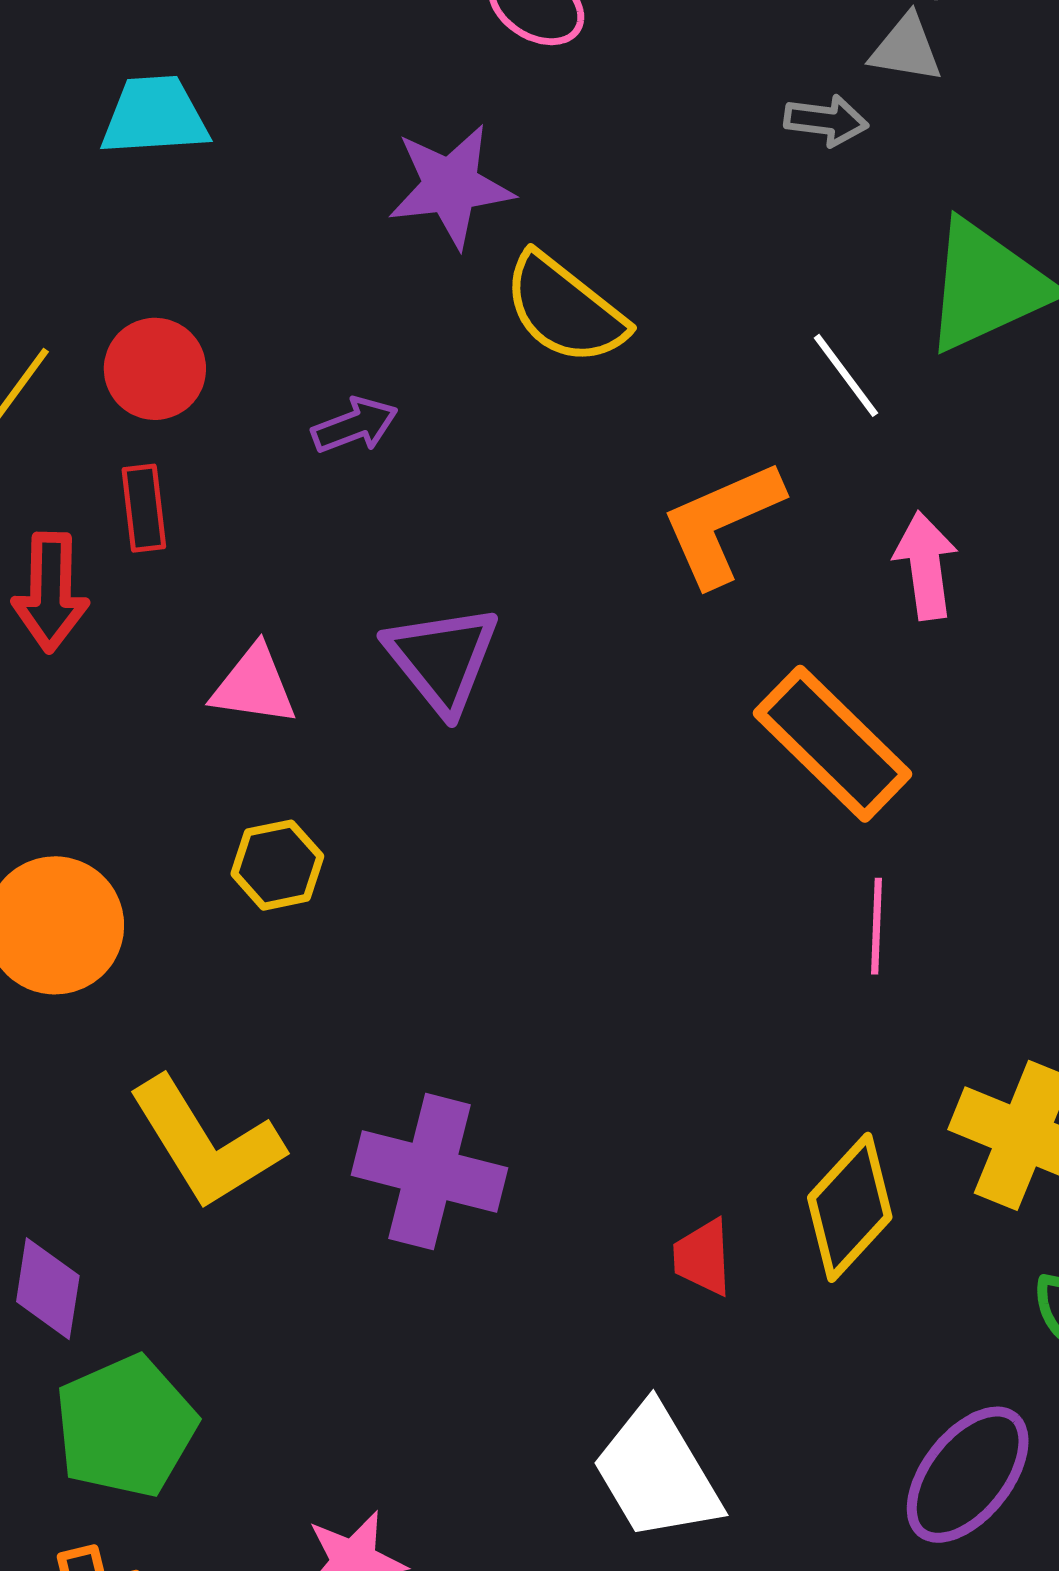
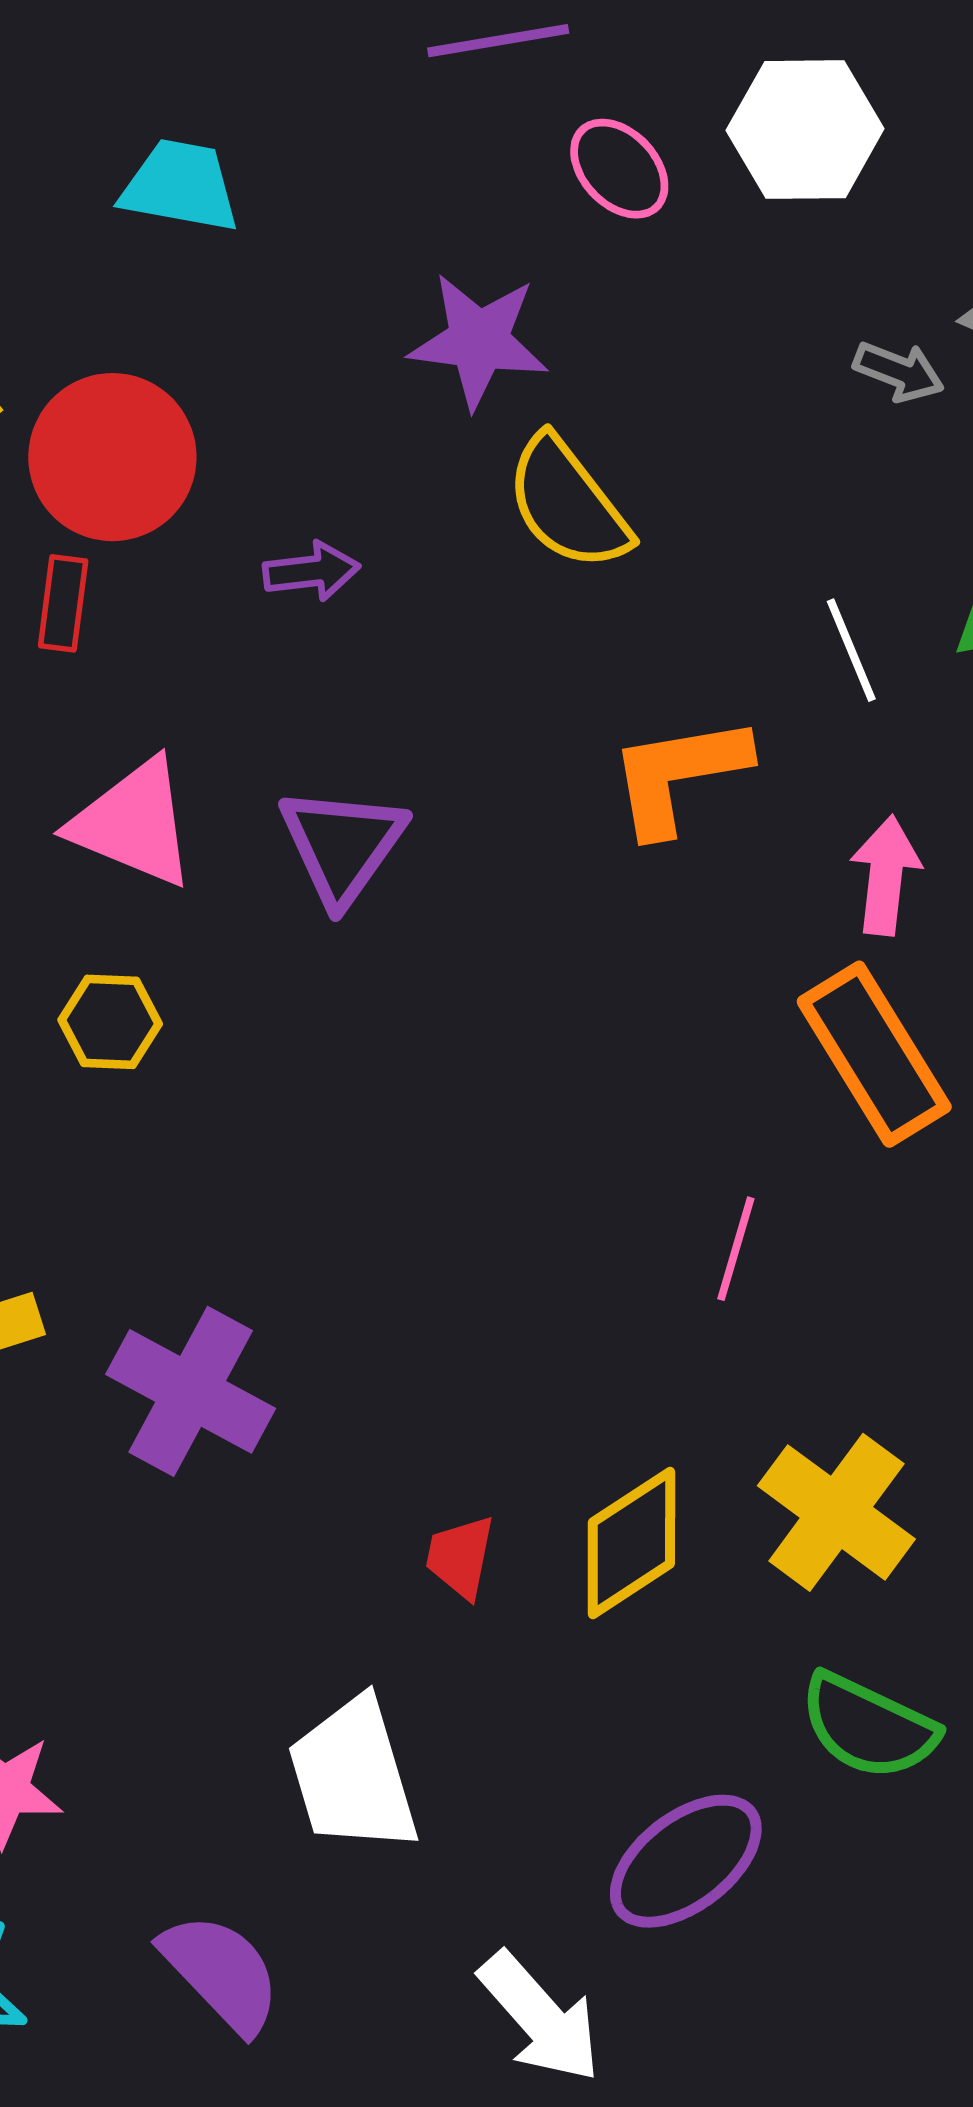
red circle: (155, 369) -> (112, 457), size x1.5
pink triangle: (254, 686) -> (133, 823), size x1.4
orange rectangle: (832, 744) -> (874, 1054), moved

